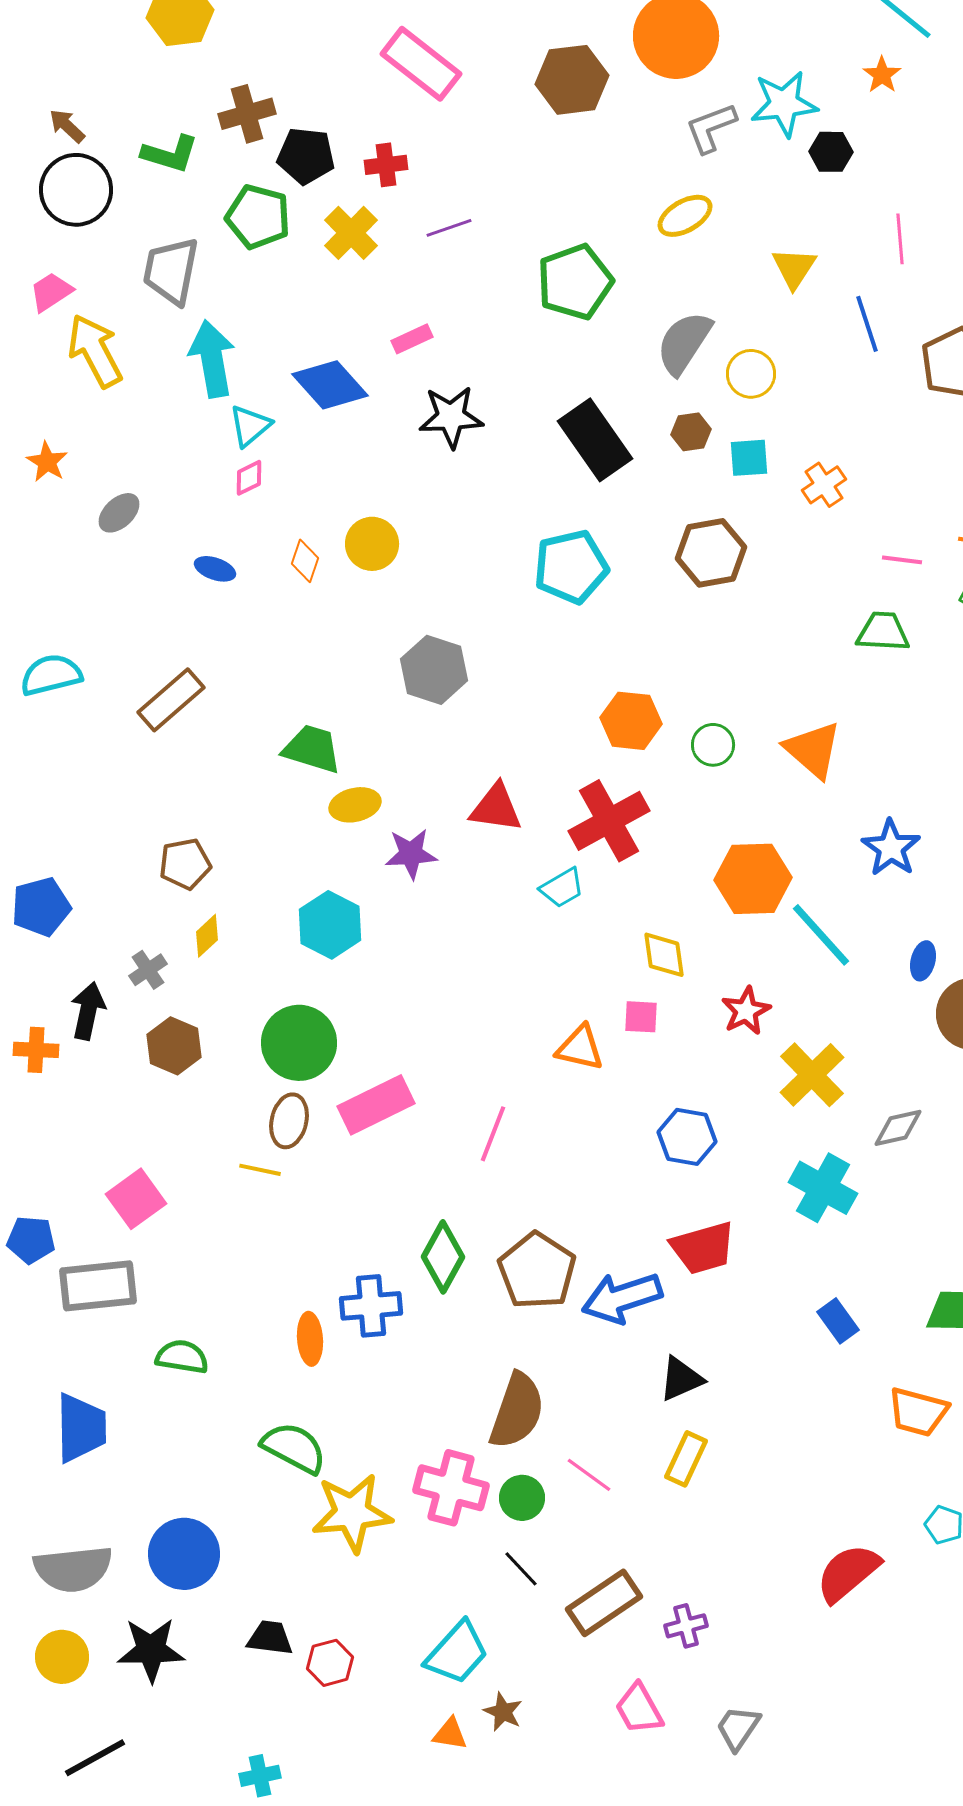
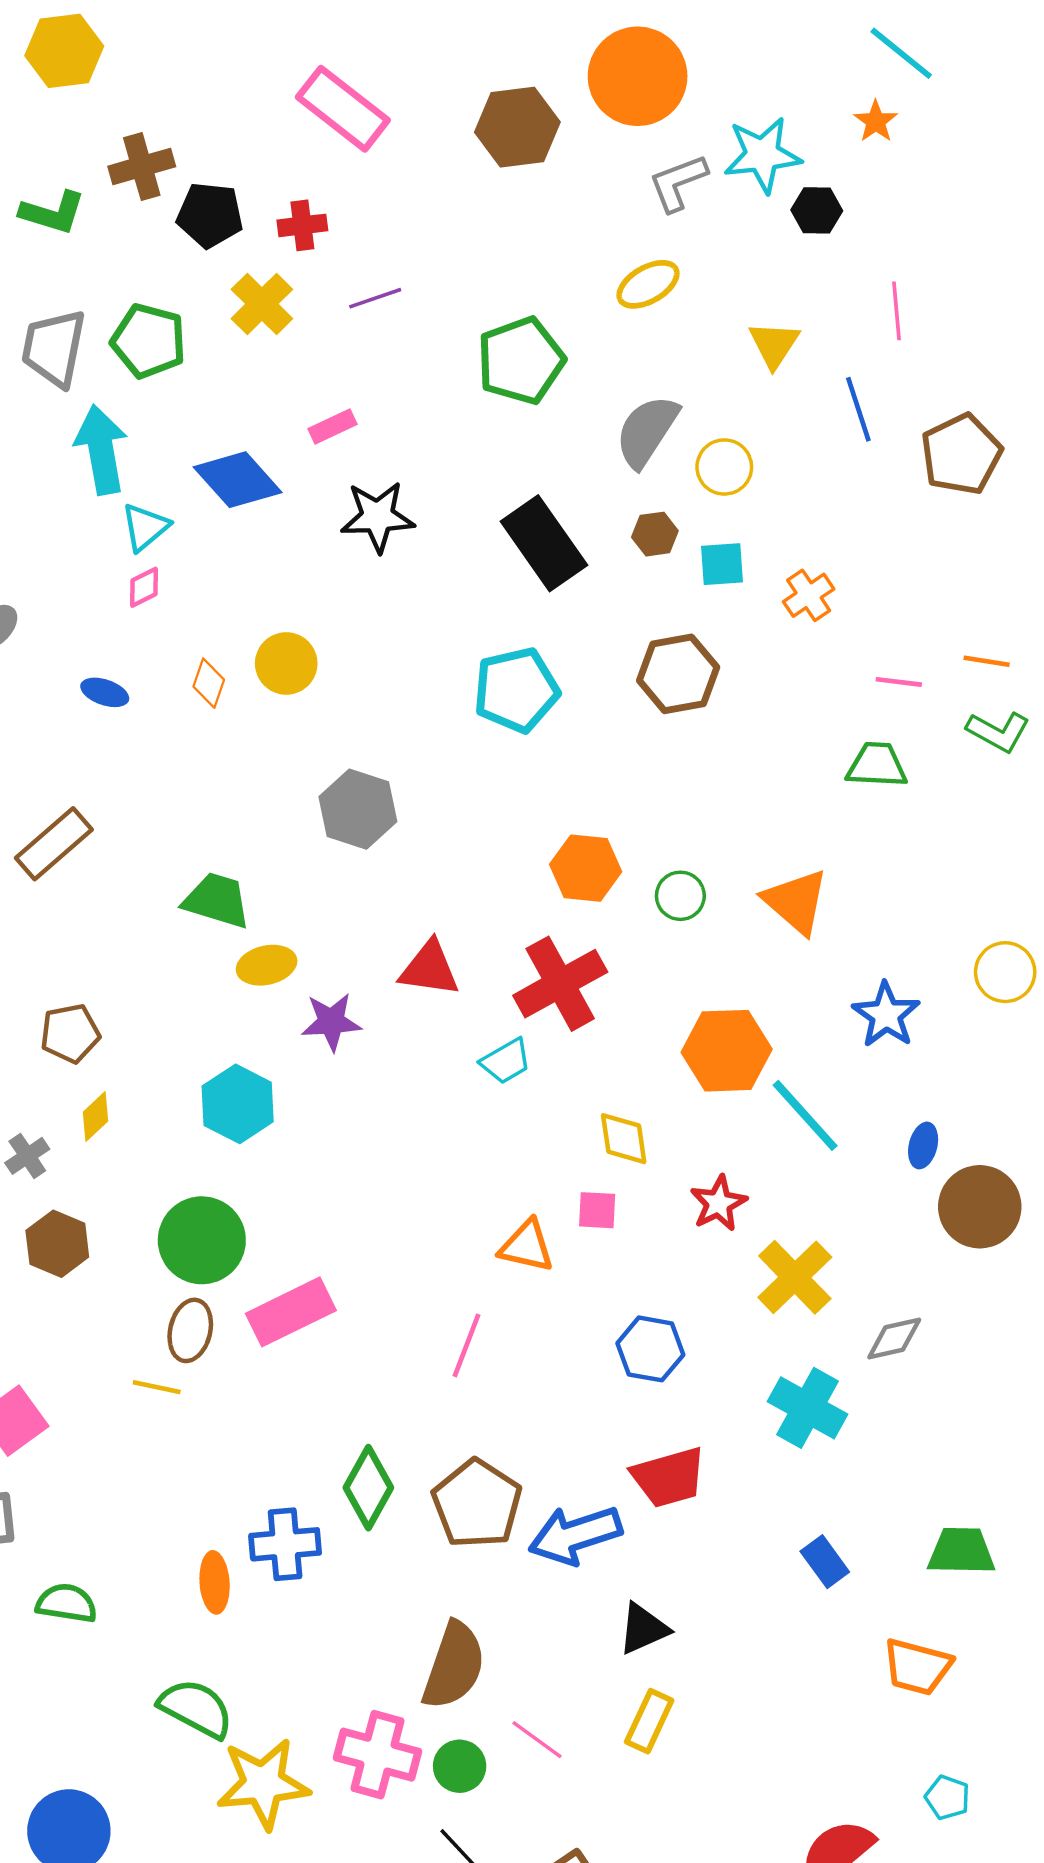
green pentagon: (258, 217) -> (149, 341), moved
pink line: (493, 1134) -> (467, 1345), moved

